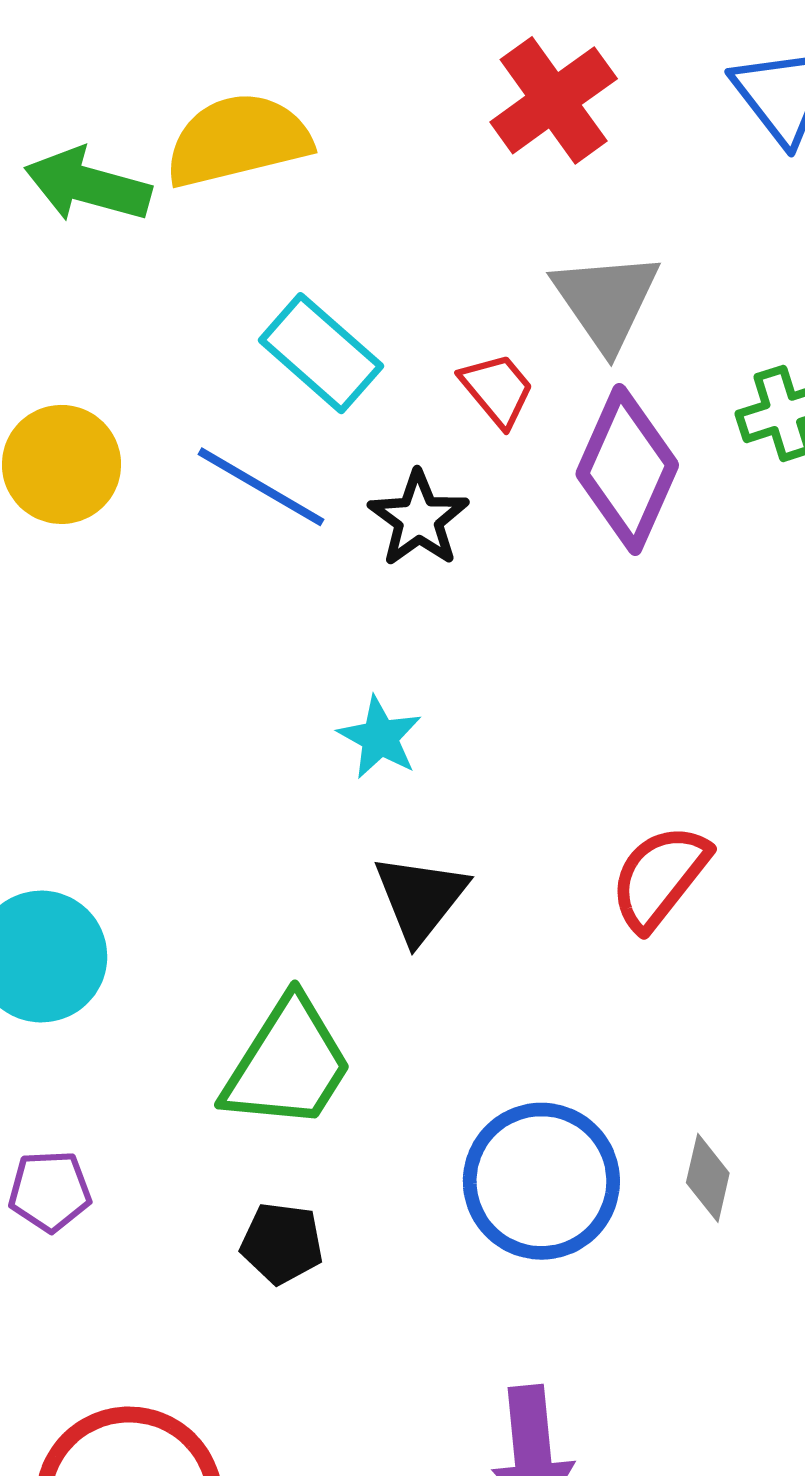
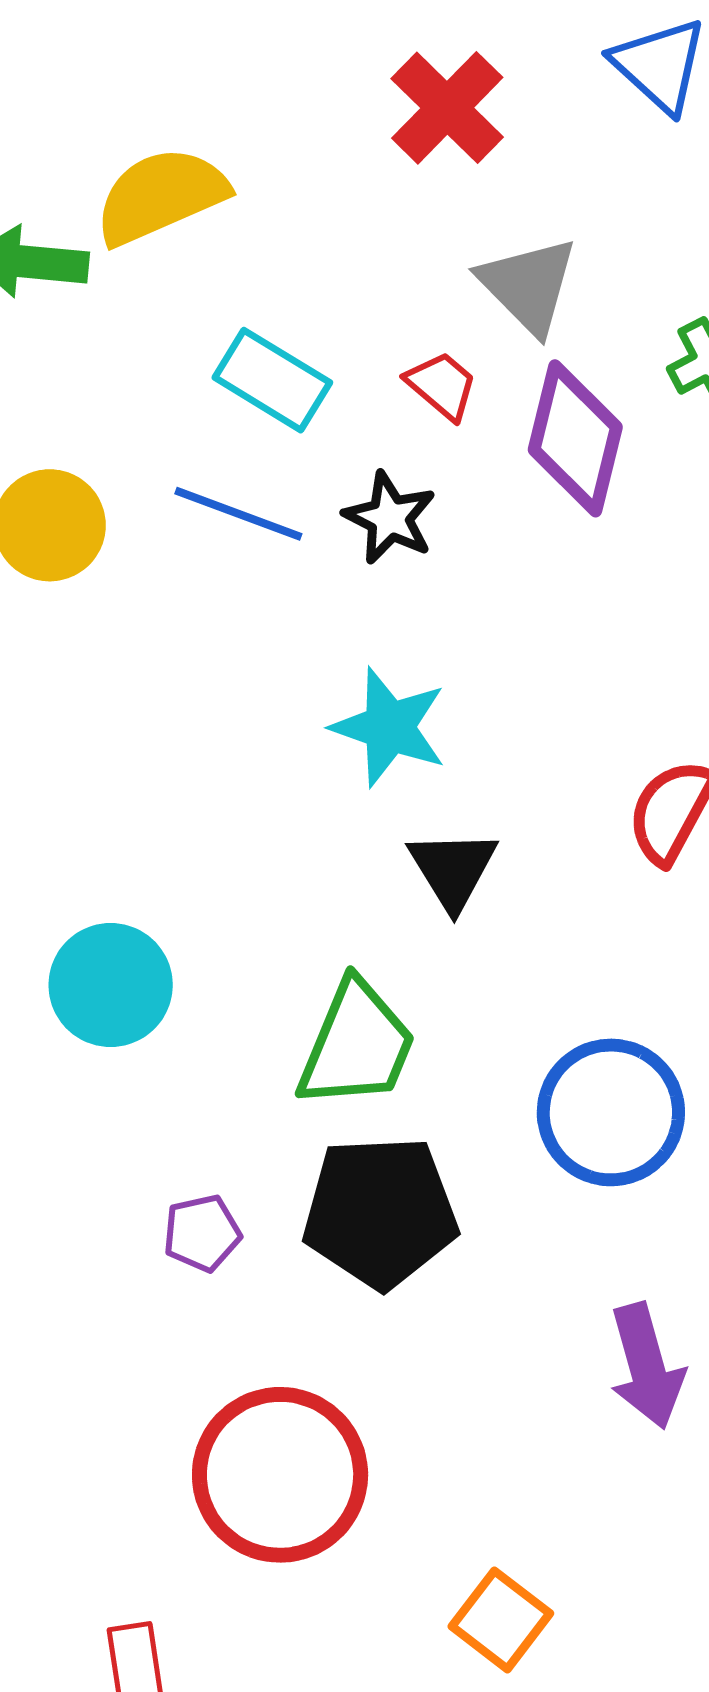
cyan star: (380, 738) -> (389, 727), size x1.5
purple pentagon: (50, 1191) -> (202, 1233), moved
black pentagon: (282, 1243) -> (380, 1212), size x2.0

